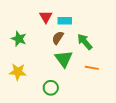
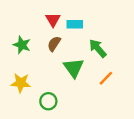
brown semicircle: (58, 38) -> (54, 44), moved
orange line: (92, 68) -> (106, 78), turned -56
green circle: (51, 88) -> (48, 101), moved

